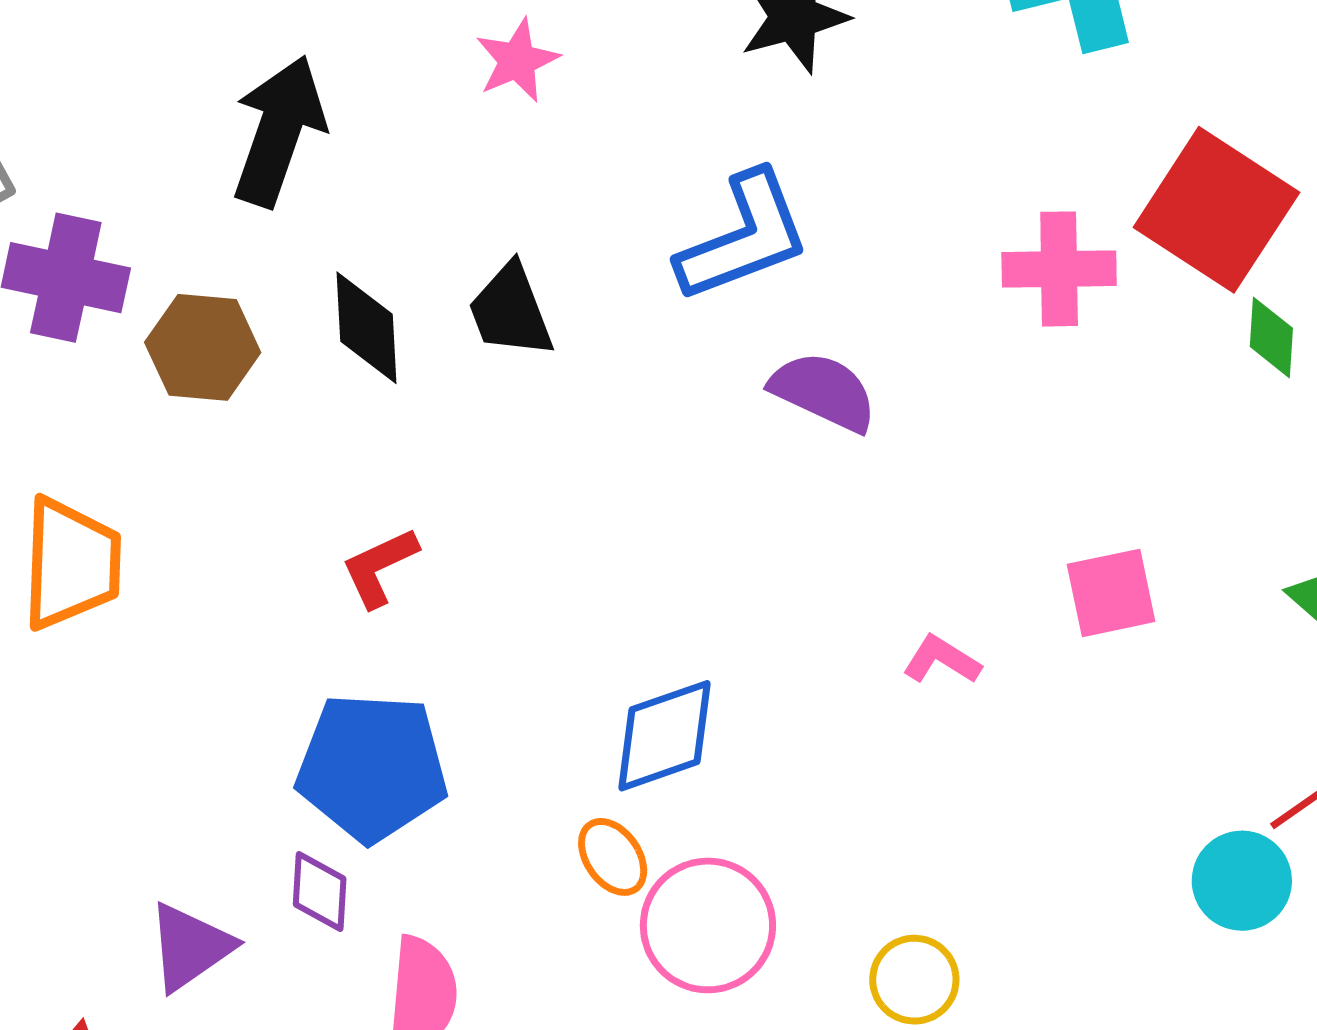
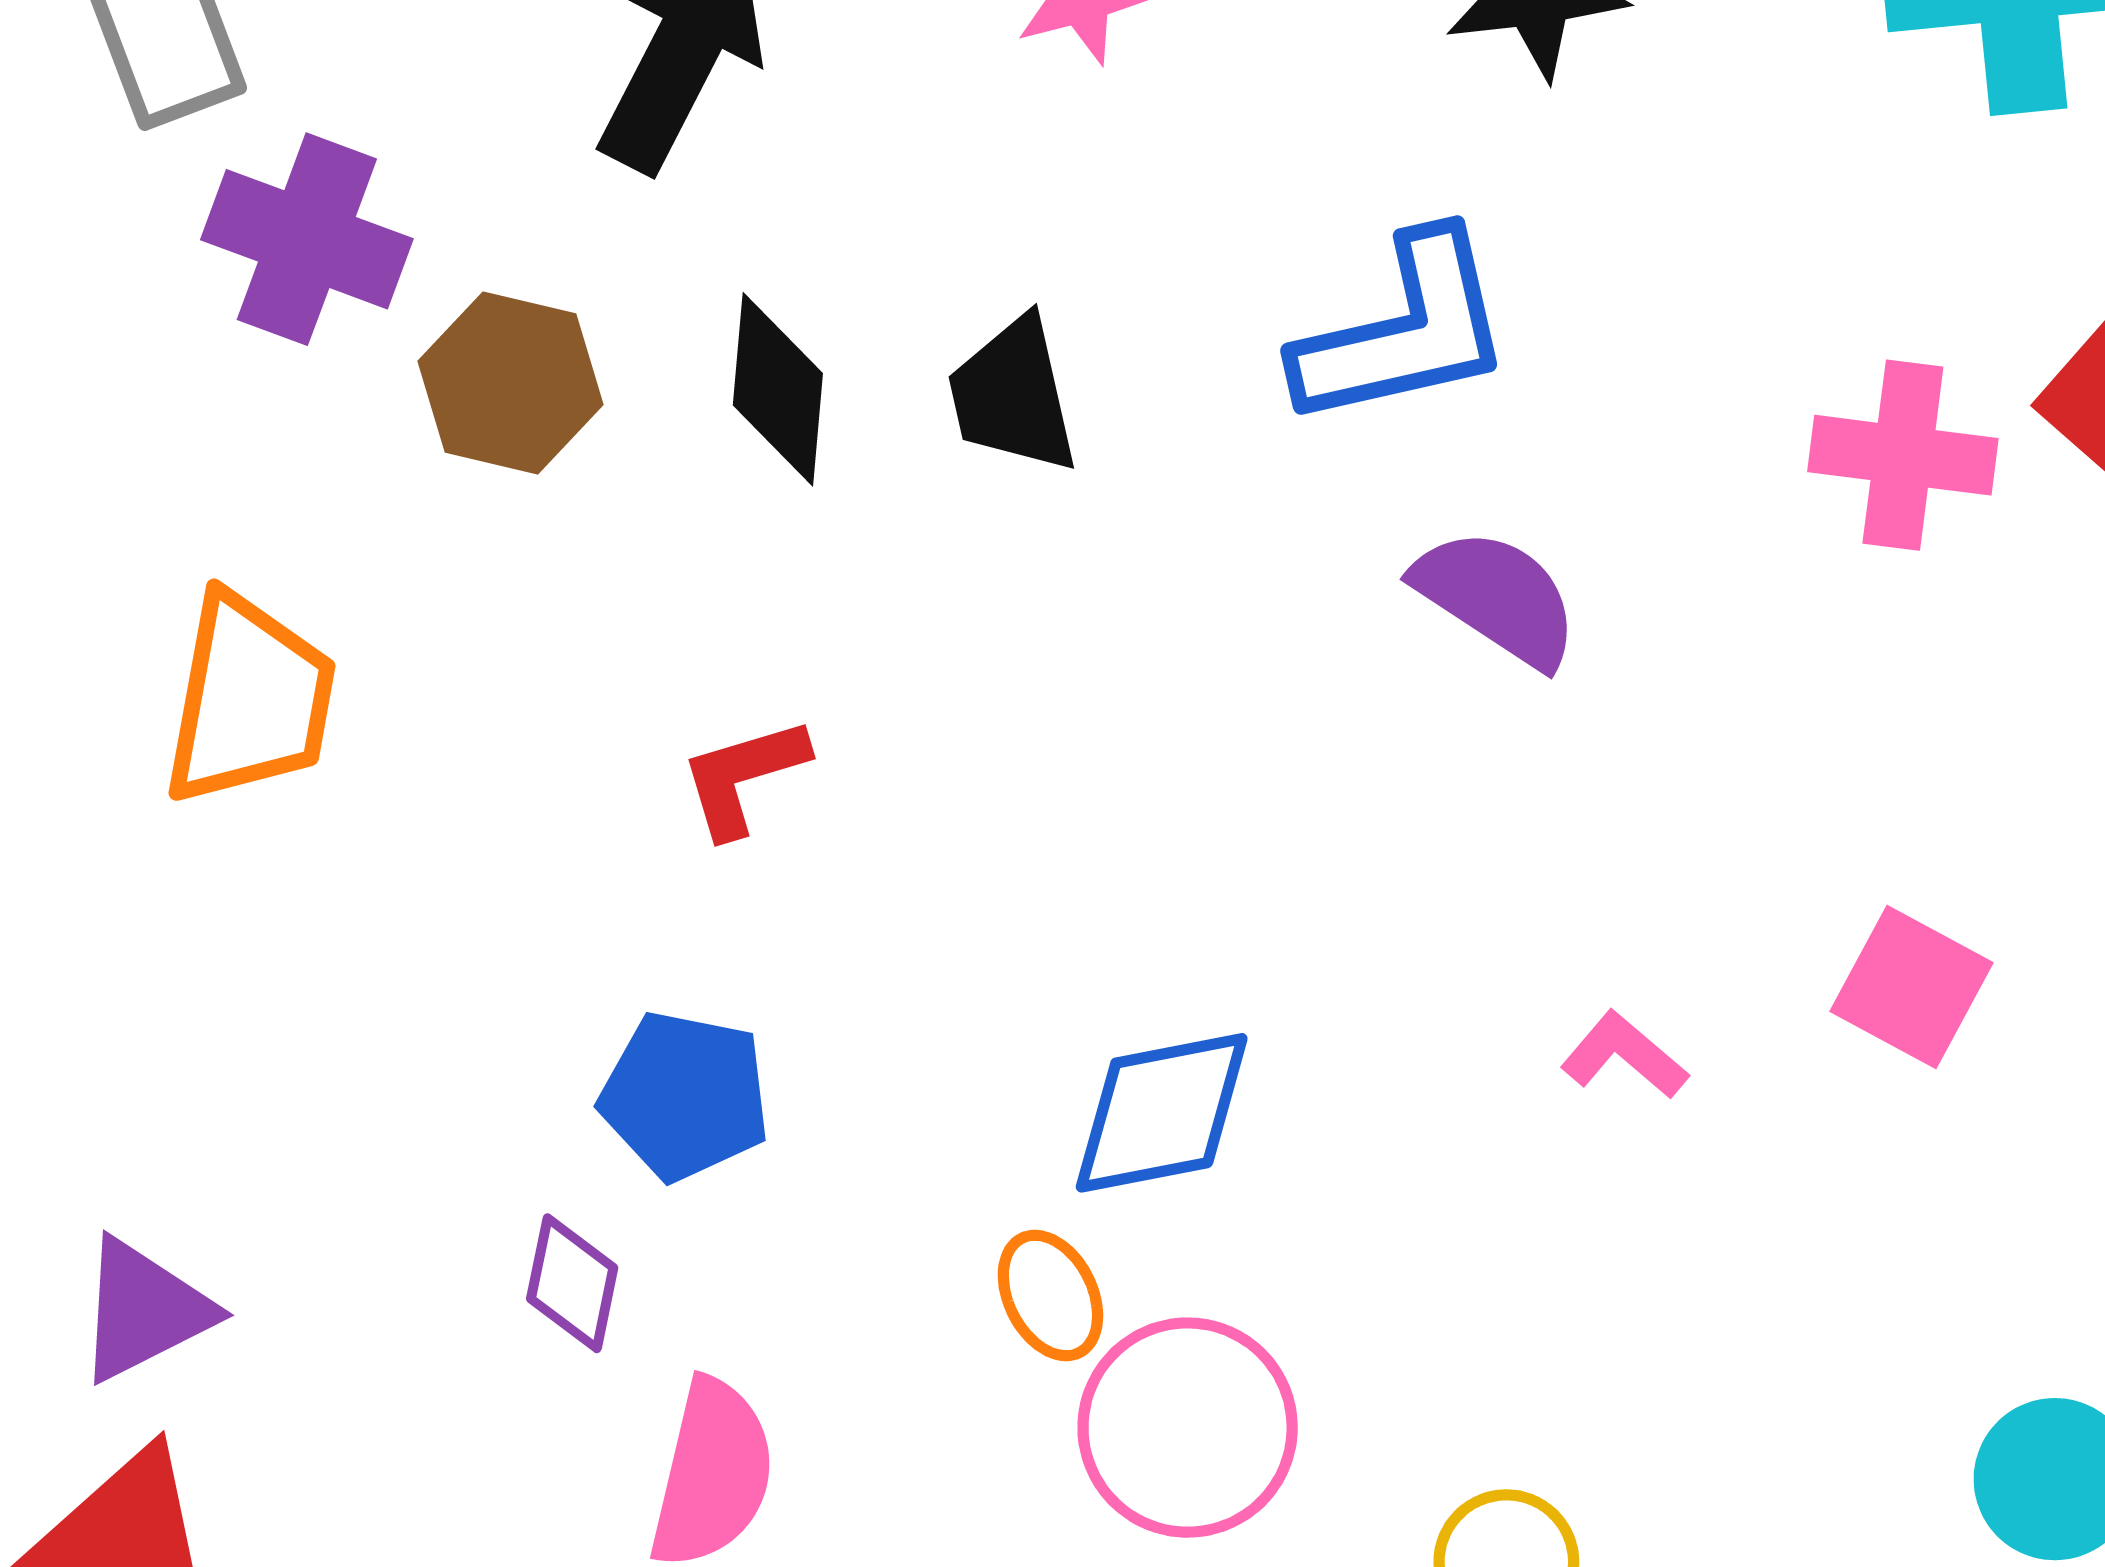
pink square: (1111, 593) -> (1911, 987), turned 32
blue pentagon: (372, 767) -> (685, 1096), size x0.7
purple triangle: (190, 947) -> (144, 1310), moved

